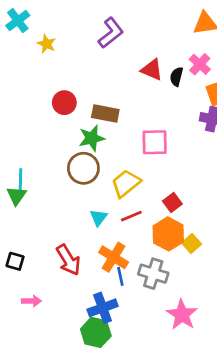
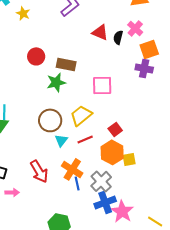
brown circle: (83, 168) -> (50, 120), moved
yellow square: (192, 244) -> (129, 159), turned 32
gray cross: (153, 274) -> (101, 181), turned 30
pink arrow: (31, 301) -> (12, 192), moved
blue cross: (103, 308) -> (105, 202), moved

